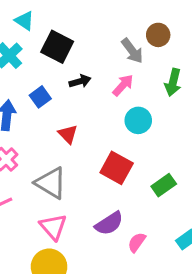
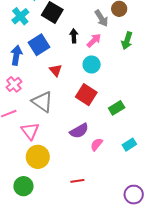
black arrow: (80, 81) -> (74, 36), moved, turned -80
blue square: (40, 97) -> (39, 45), size x1.5
cyan circle: (138, 120) -> (92, 65), moved
pink triangle: (53, 227) -> (30, 131), moved

